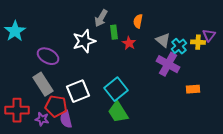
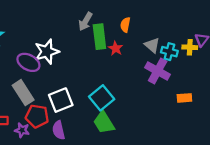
green rectangle: (114, 32) -> (99, 37), size x1.6
white star: (84, 41) -> (47, 52), moved
cyan cross: (179, 46) -> (169, 52), turned -35
purple semicircle: (66, 119) -> (59, 130), moved

